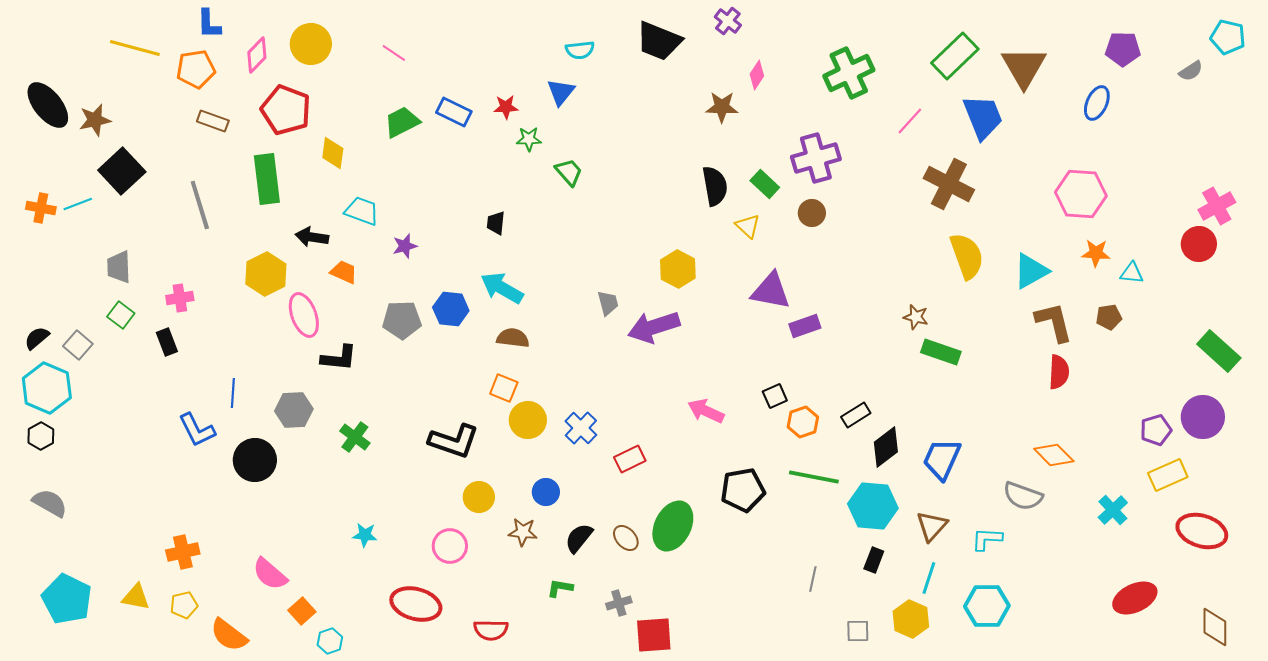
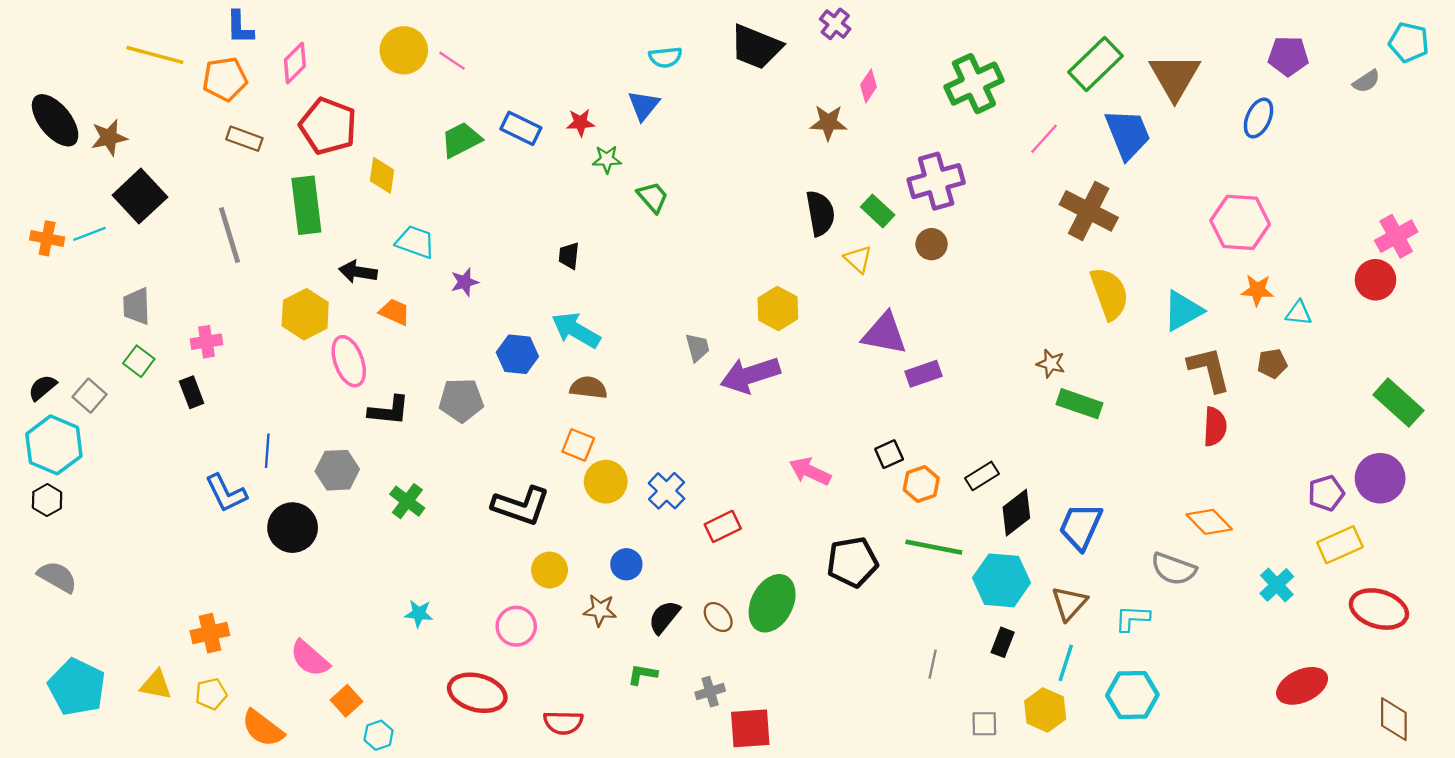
yellow circle: (311, 44) -> (404, 50), moved
gray pentagon: (402, 320) -> (461, 400), moved

